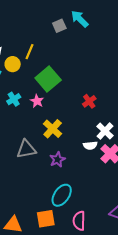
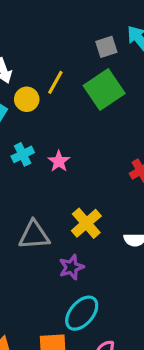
green square: (48, 79) -> (104, 89), moved
yellow cross: (53, 129) -> (86, 223), moved
purple star: (57, 159) -> (71, 267), moved

